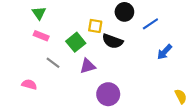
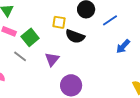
green square: (76, 42) -> (30, 37), moved
purple triangle: (88, 66) -> (52, 59), turned -35

